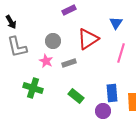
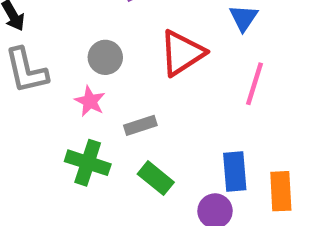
gray rectangle: (69, 63) -> (140, 125), moved
green cross: (33, 88) -> (88, 163), moved

